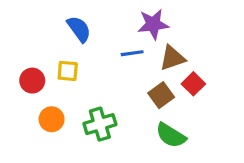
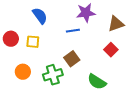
brown triangle: (172, 58) -> (116, 24), moved
red circle: (32, 81) -> (11, 39), moved
brown square: (161, 95) -> (72, 59), moved

